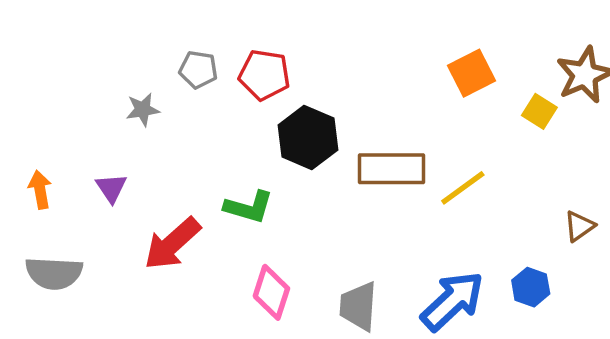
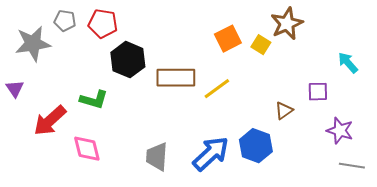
orange square: (472, 73) -> (228, 39), moved
gray star: (143, 110) -> (33, 44), size x1.8
blue hexagon: (531, 287) -> (256, 146), size x1.5
pink diamond: (271, 292) -> (87, 149), moved, turned -32

